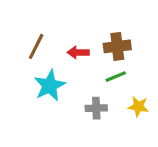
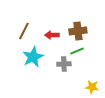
yellow star: (138, 107) -> (92, 87), moved
gray cross: (96, 108) -> (64, 64), moved

